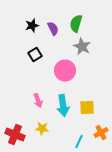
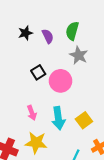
black square: (35, 54) -> (38, 72), moved
yellow square: (87, 108) -> (84, 120), turned -35
yellow star: (42, 128) -> (36, 143), size x1.5

